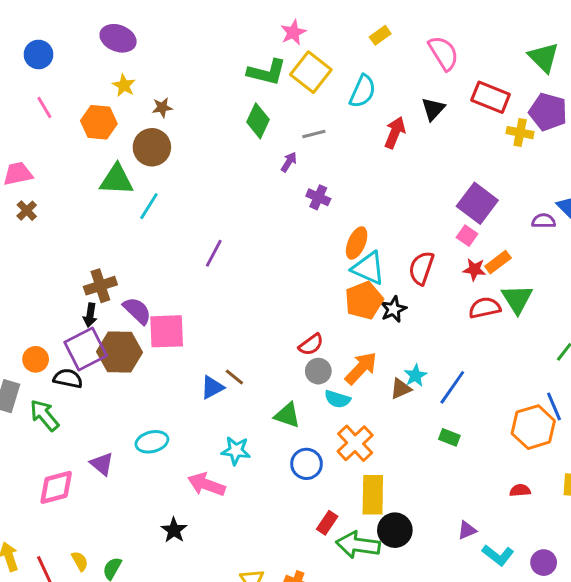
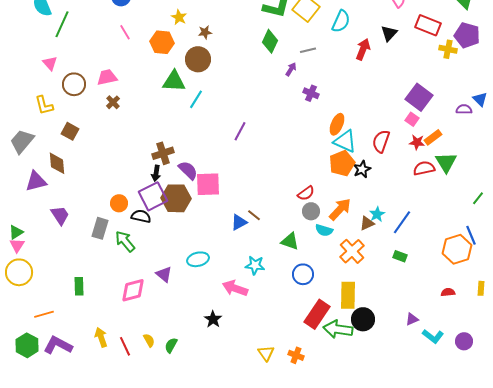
orange cross: (355, 443) -> (352, 251), moved
red rectangle: (327, 523) -> (317, 314), size x1.8

